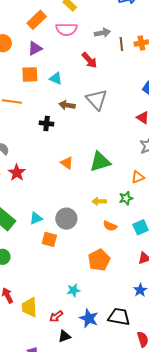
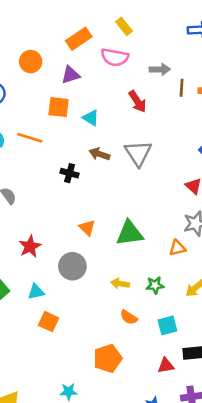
red star: (17, 173) -> (30, 246), moved
orange triangle: (138, 177) -> (177, 248), moved
gray circle: (66, 219) -> (72, 266), moved

